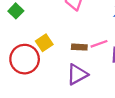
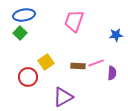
red circle: (25, 59) -> (28, 77), size x0.7
purple triangle: (77, 74) -> (63, 97), moved

